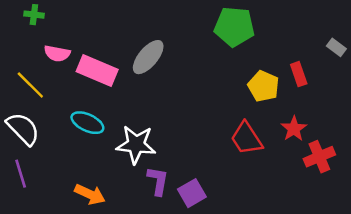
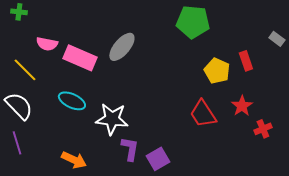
green cross: (34, 15) -> (19, 12), moved
red cross: (319, 157) -> (263, 129), size x0.7

